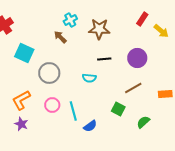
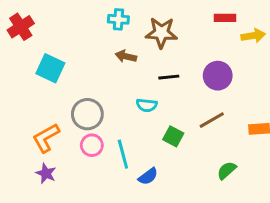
red rectangle: (142, 19) -> (225, 18), turned 56
cyan cross: (70, 20) -> (118, 19), turned 32
yellow arrow: (161, 31) -> (253, 36), turned -49
brown arrow: (60, 37) -> (126, 56), moved, turned -32
gray circle: (49, 73) -> (87, 114), moved
green square: (118, 109) -> (173, 136), moved

